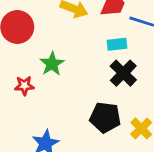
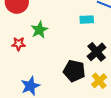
black cross: (123, 73) -> (97, 52), moved

